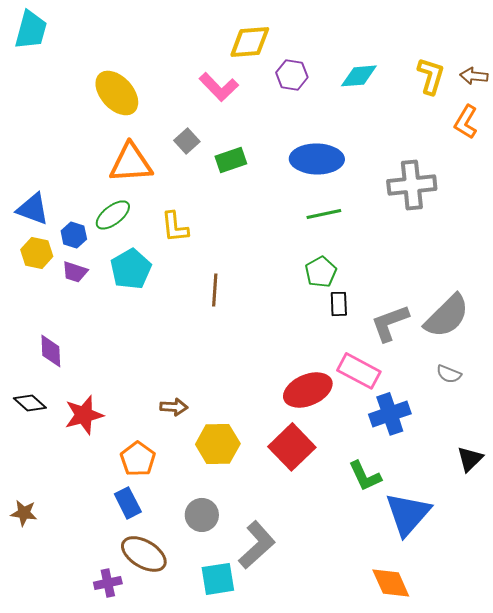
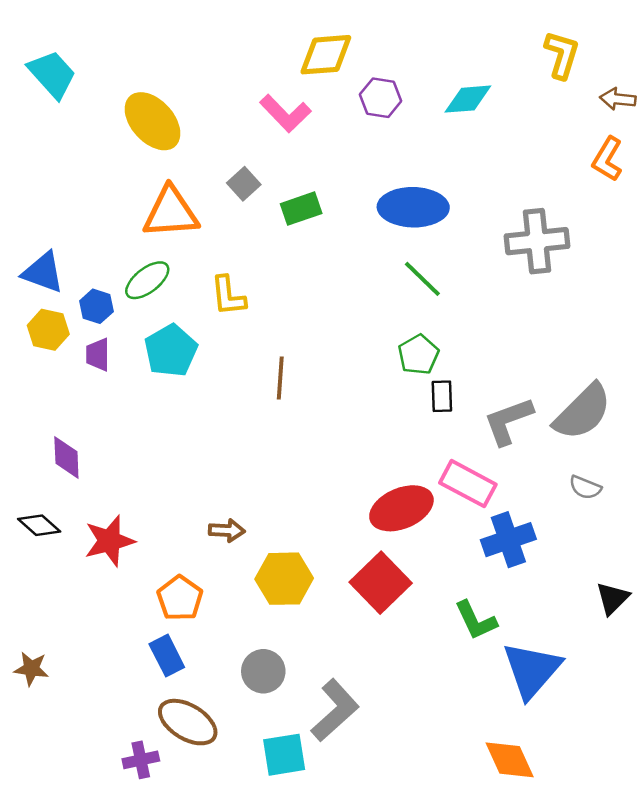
cyan trapezoid: (31, 30) -> (52, 74), moved, turned -57
yellow L-shape: (431, 76) -> (562, 55), moved
green line: (324, 214) -> (422, 279), turned 56
purple trapezoid: (75, 272) -> (98, 355), turned 72

